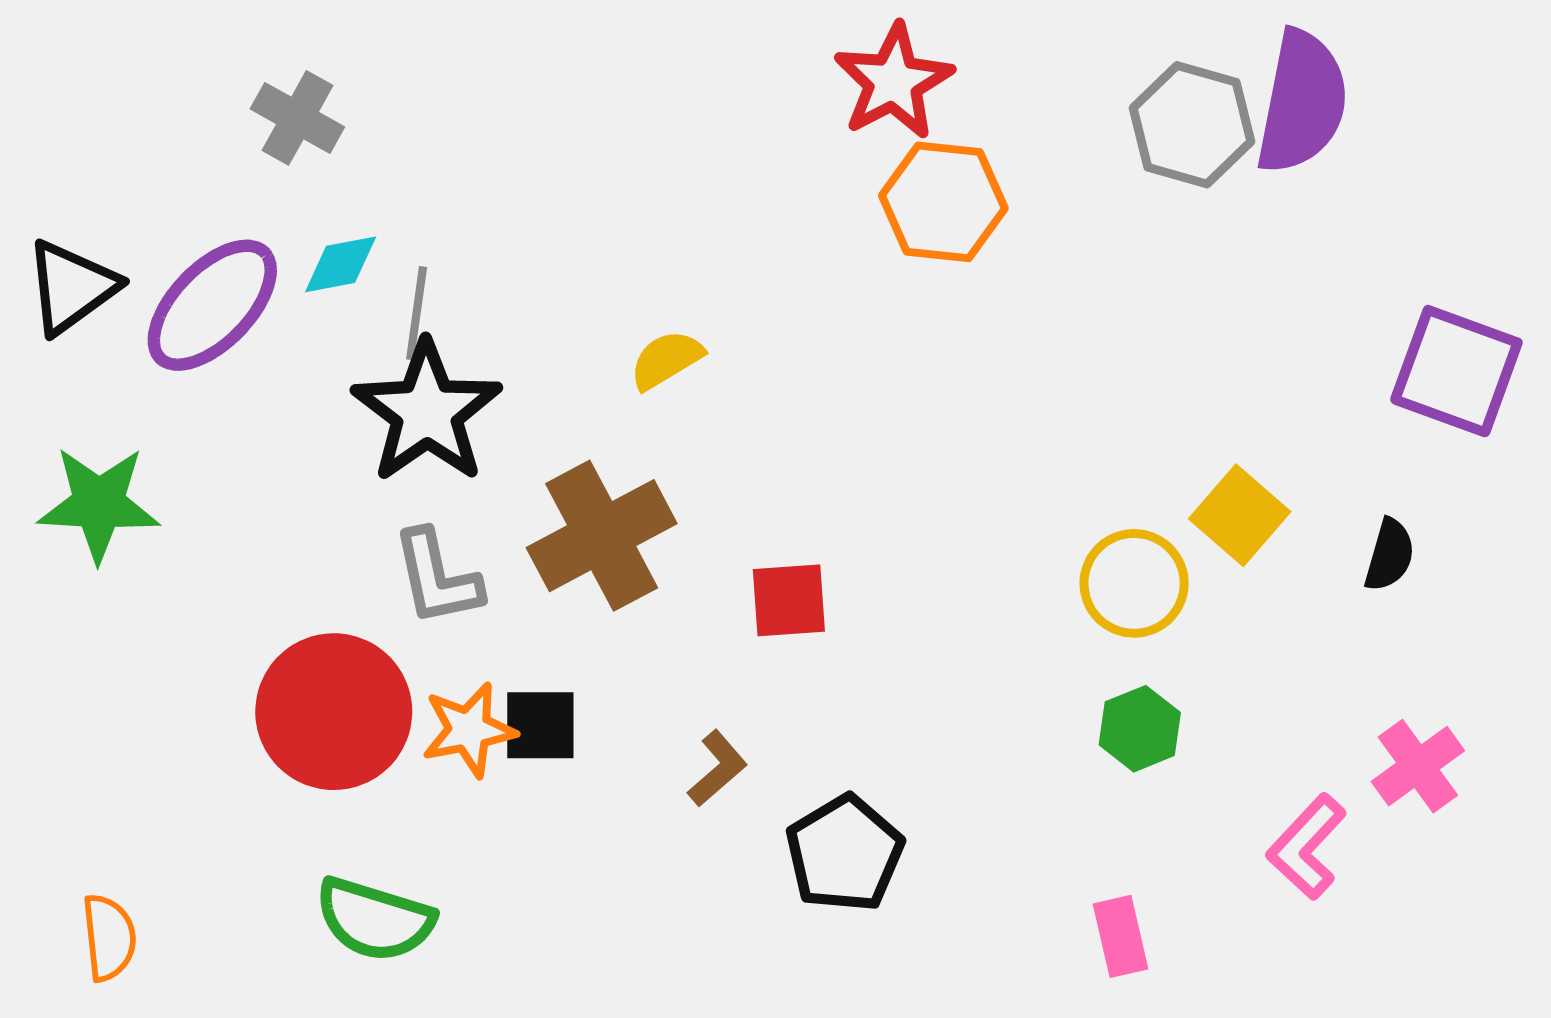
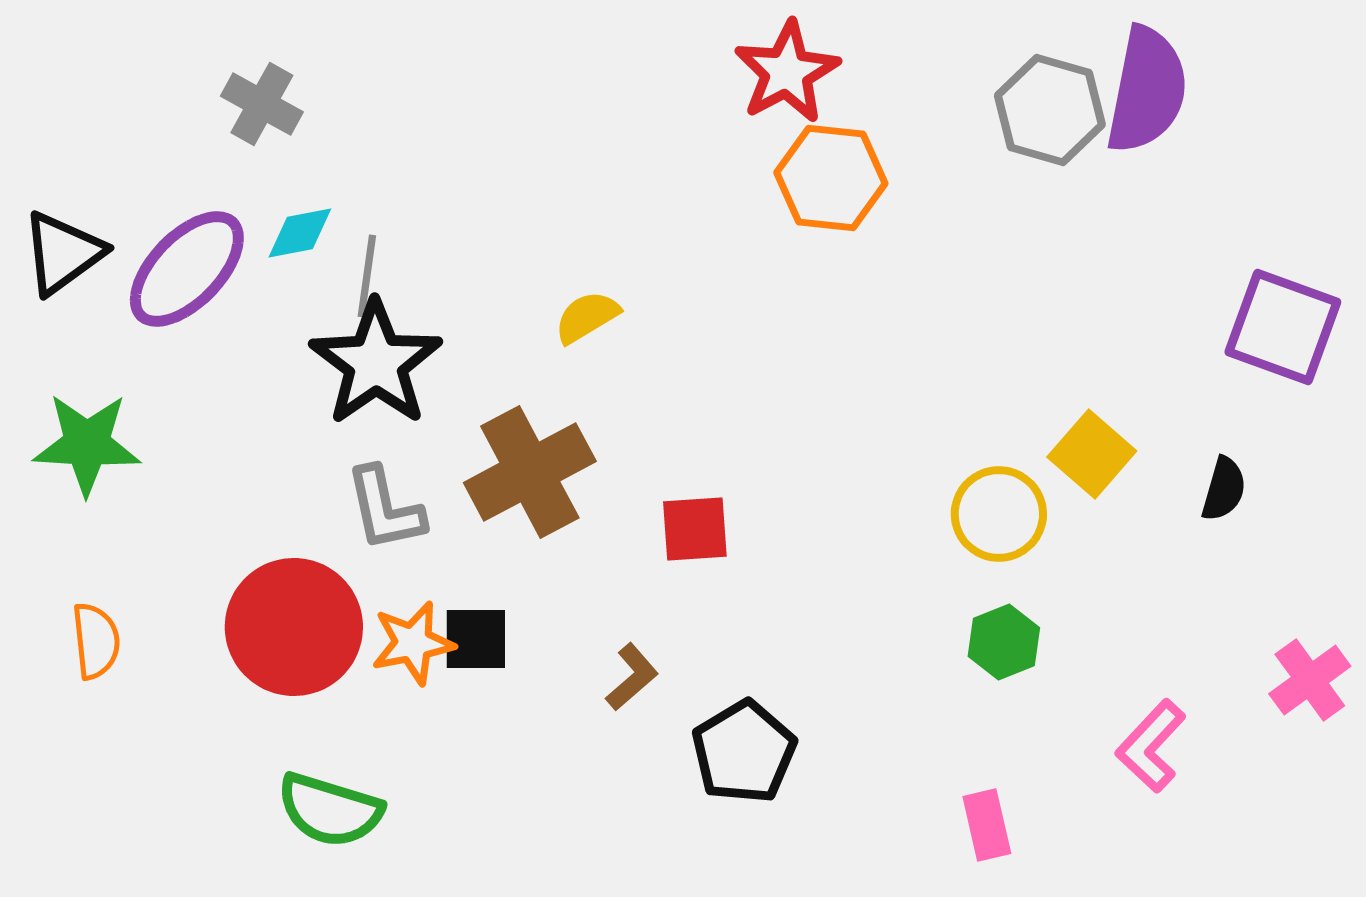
pink cross: (1418, 766) -> (1310, 680), moved
orange semicircle: (109, 938) -> (96, 641), moved

